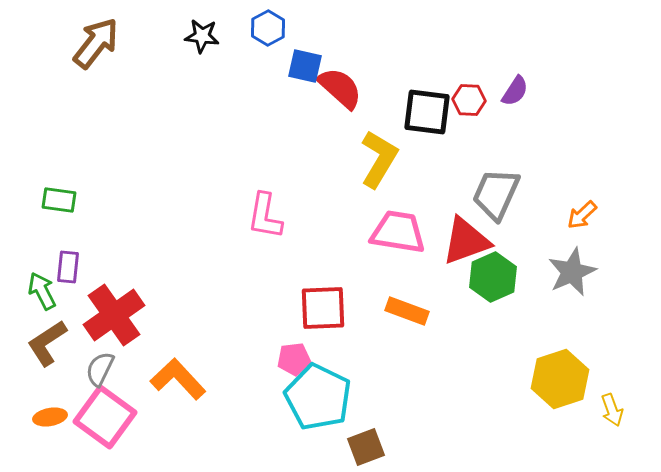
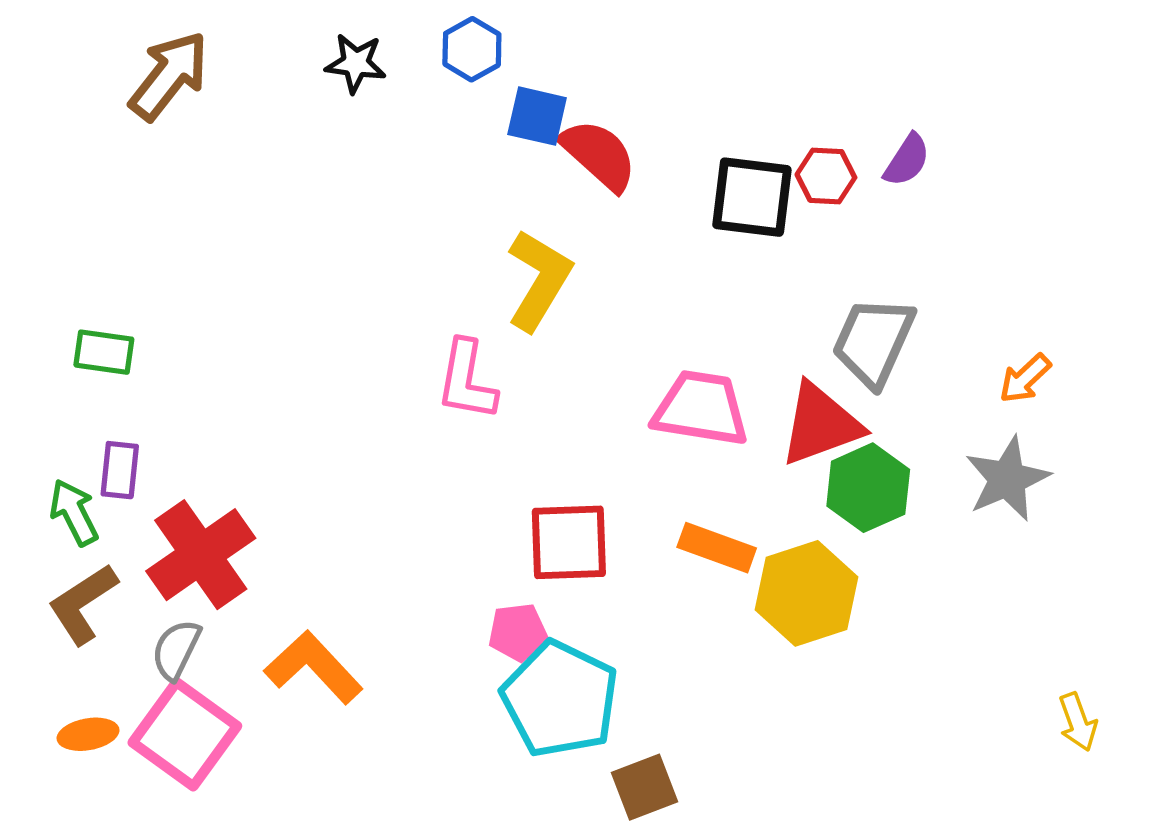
yellow L-shape: (379, 159) -> (539, 280), moved
yellow hexagon: (560, 379) -> (807, 593), moved

